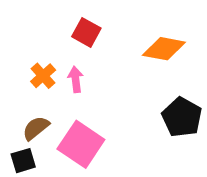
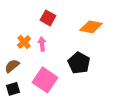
black pentagon: (182, 117) -> (79, 63), moved
brown semicircle: (36, 128) -> (12, 66), moved

